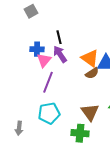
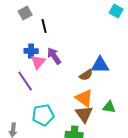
black line: (59, 37) -> (44, 26), moved
orange triangle: (90, 58) -> (84, 98), moved
purple line: (48, 82) -> (25, 81), moved, turned -55

